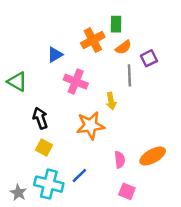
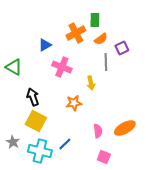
orange star: (90, 125) -> (74, 103), size x0.7
yellow square: (44, 147) -> (36, 121), size x1.5
gray star: (18, 193) -> (13, 142), moved

